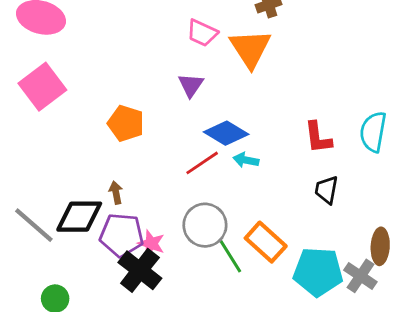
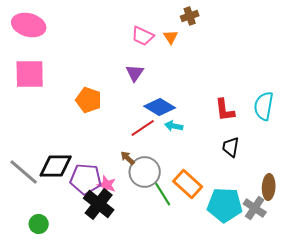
orange triangle: (250, 48) -> (171, 37), moved, size x0.5
pink square: (42, 87) -> (30, 74), turned 36
brown arrow: (116, 193) -> (128, 158), moved, turned -35

